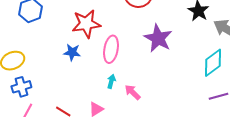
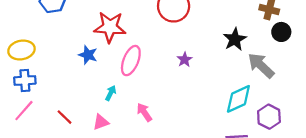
purple star: (158, 38) -> (185, 60), size x0.5
cyan arrow: (111, 81) -> (111, 93), moved

